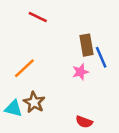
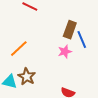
brown rectangle: (86, 45) -> (70, 30), turned 30

